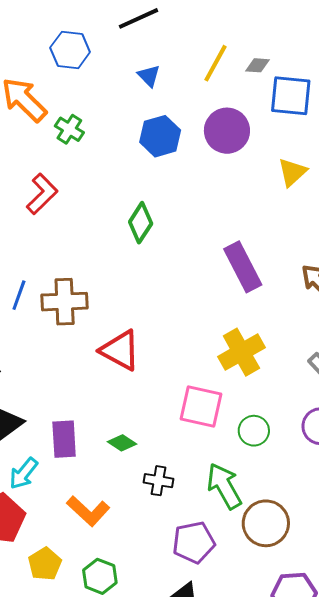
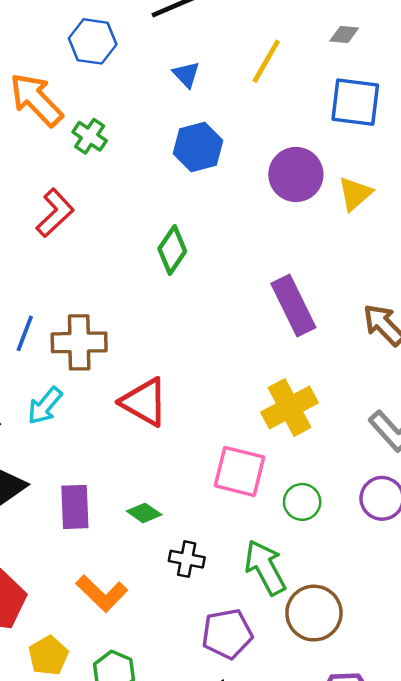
gray diamond: (258, 65) -> (344, 34), moved
purple circle: (227, 131) -> (296, 174), moved
cyan arrow: (24, 473) -> (45, 406), moved

